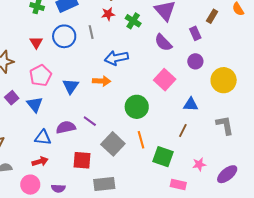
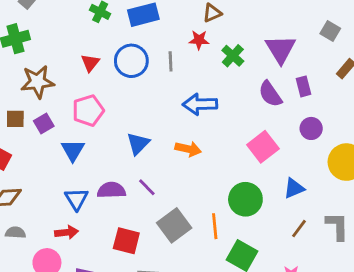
purple rectangle: (195, 33) -> (304, 86), moved
orange arrow: (102, 81) -> (188, 149), moved
blue triangle: (71, 86) -> (138, 144), moved
purple square: (12, 98) -> (44, 124), moved
blue triangle: (191, 104) -> (294, 188), turned -35
green circle: (137, 107) -> (245, 199), moved
brown line: (183, 130) -> (299, 229), moved
blue triangle: (43, 137) -> (76, 199), turned 42

